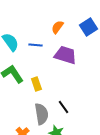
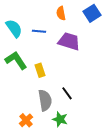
orange semicircle: (57, 27) -> (61, 13), turned -48

